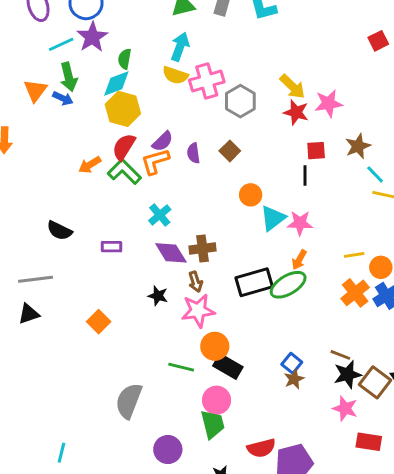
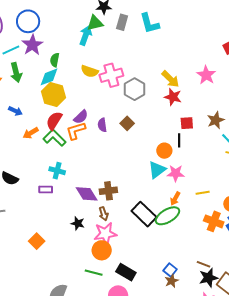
cyan arrow: (180, 47) -> (86, 35), moved
blue arrow: (63, 98) -> (15, 111), moved
pink star: (328, 103) -> (206, 75), moved, turned -30
orange circle: (251, 195) -> (164, 151), moved
cyan cross: (160, 215) -> (57, 171), moved, turned -35
yellow line: (354, 255) -> (203, 193), moved
black rectangle: (254, 282) -> (144, 214), turned 60
orange cross: (355, 293) -> (214, 221), turned -30
orange circle: (215, 346) -> (102, 250), moved

